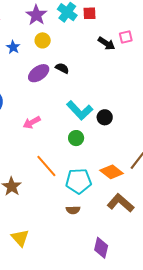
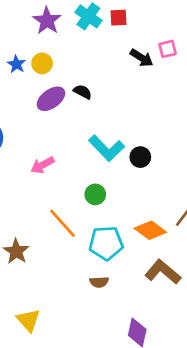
yellow circle: (43, 40) -> (42, 63), moved
green circle: (76, 138) -> (95, 194), moved

